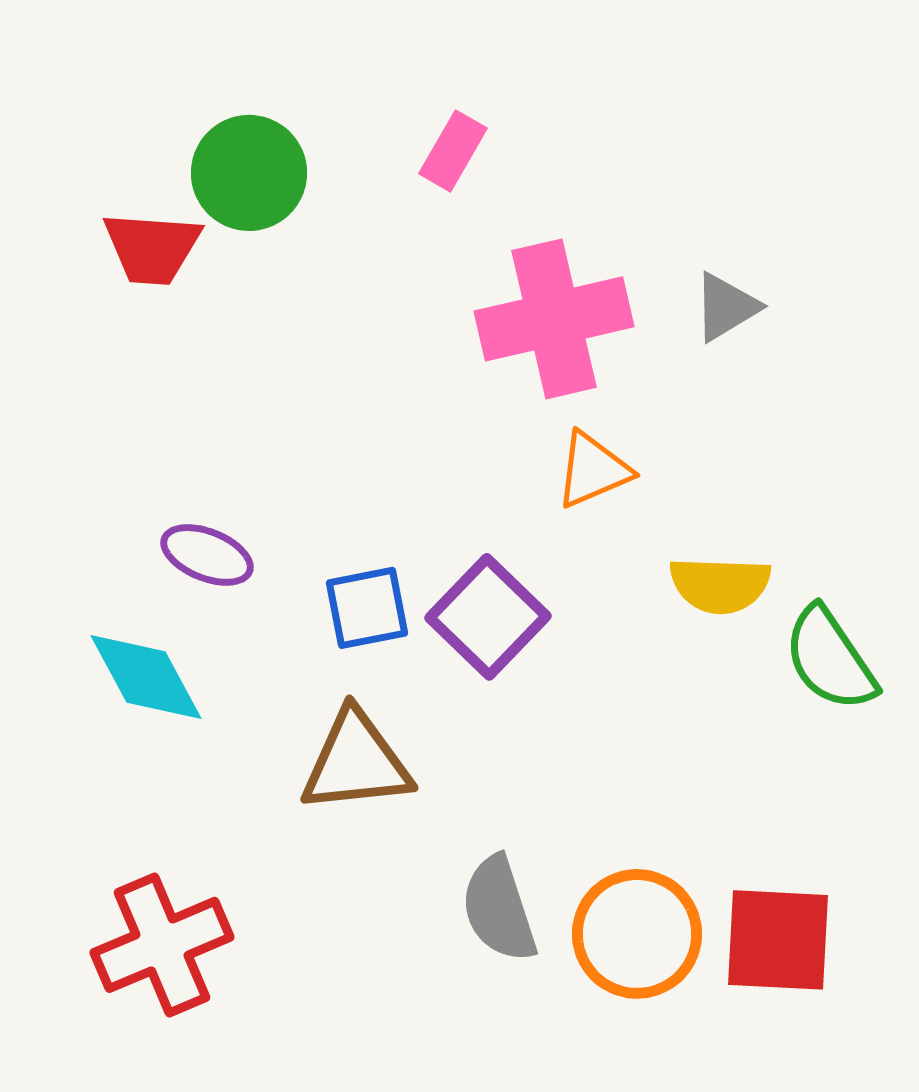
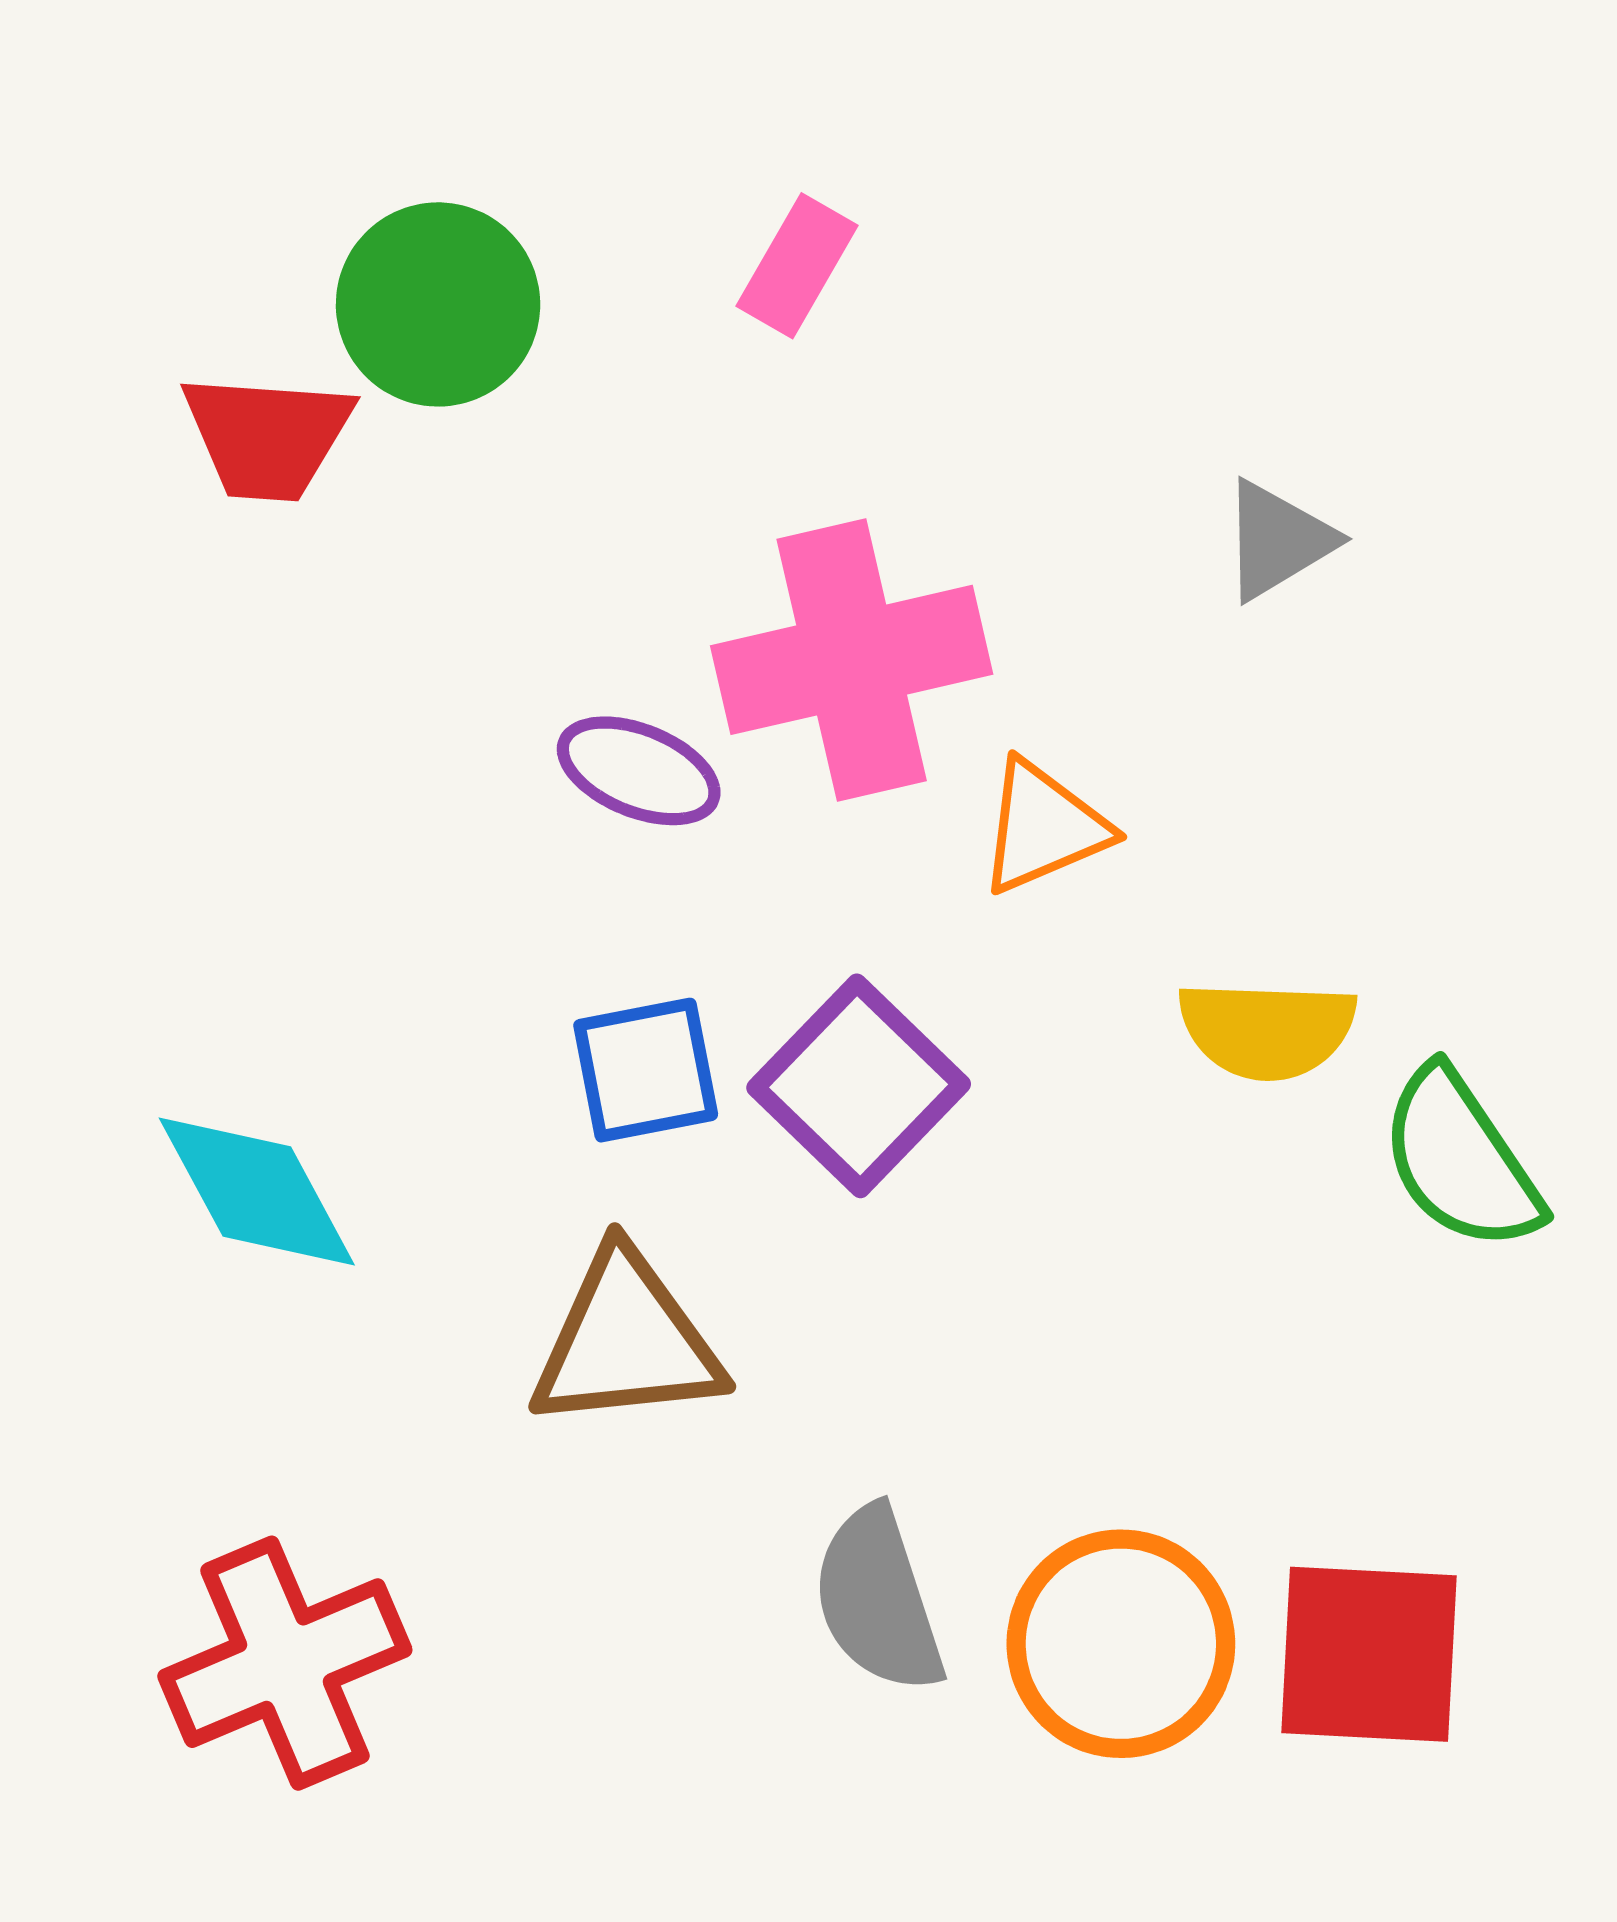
pink cross: (554, 319) -> (852, 660), moved
purple ellipse: (207, 555) -> (639, 771), moved

